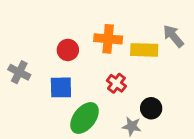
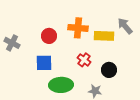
gray cross: (19, 72) -> (12, 43), moved
black circle: (151, 108) -> (109, 70), moved
green ellipse: (85, 118) -> (61, 85), turned 50

